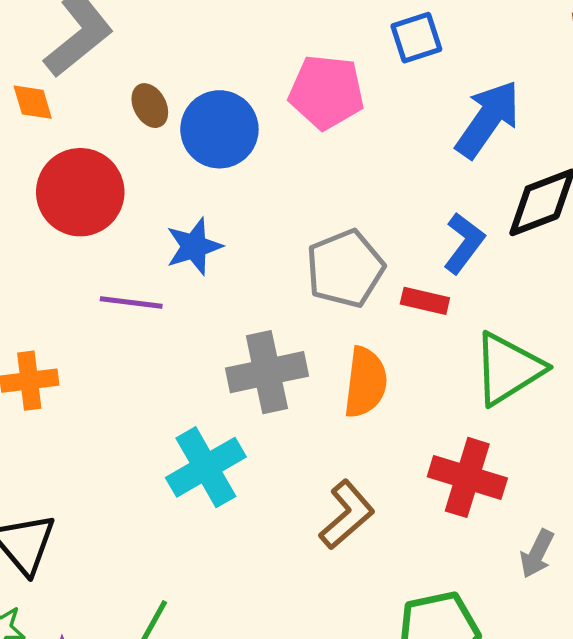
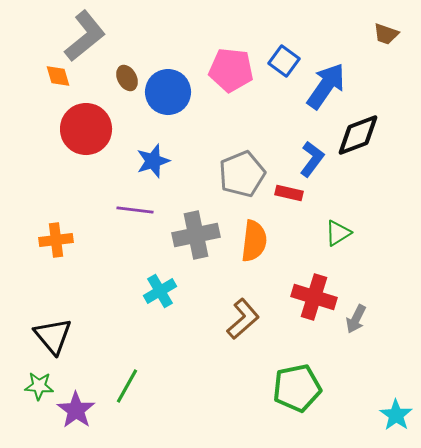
blue square: (416, 38) -> (284, 61), moved, turned -36
purple line: (131, 303) -> (135, 210), moved
green triangle: (508, 369) -> (338, 233), size x0.6
cyan cross: (206, 467) -> (160, 291), size x0.7
gray arrow: (537, 554) -> (356, 319), moved

